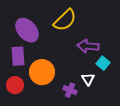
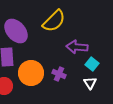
white triangle: (88, 79) -> (90, 83), moved
purple cross: (70, 90) -> (59, 74), moved

